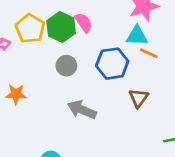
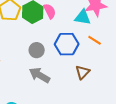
cyan triangle: (137, 36) -> (83, 17), moved
gray circle: (66, 66) -> (37, 50), moved

